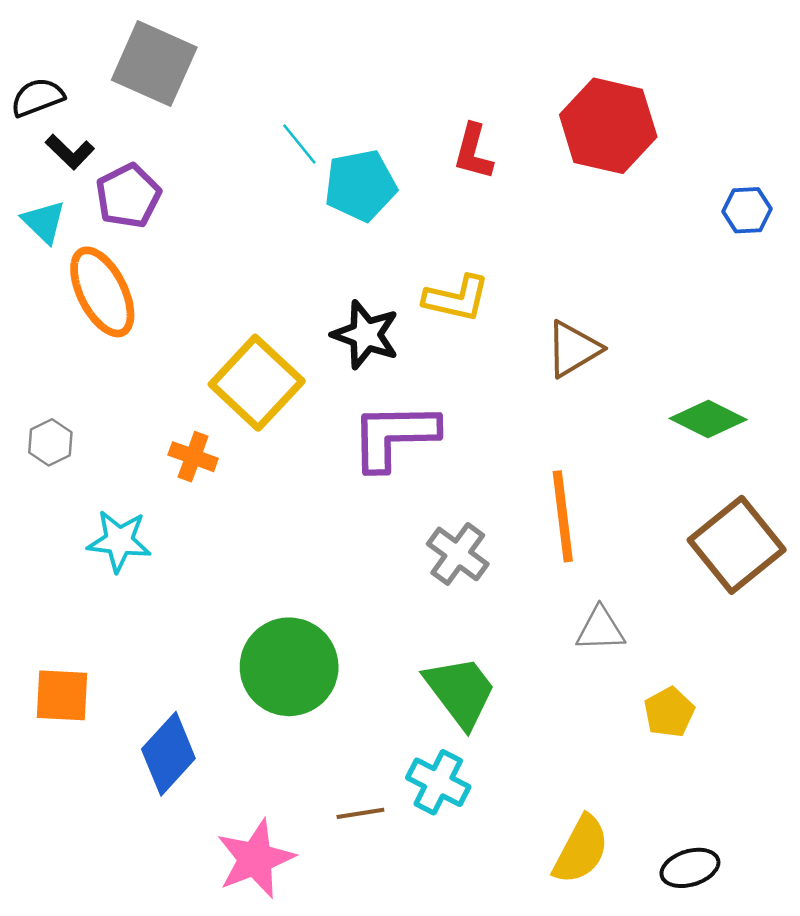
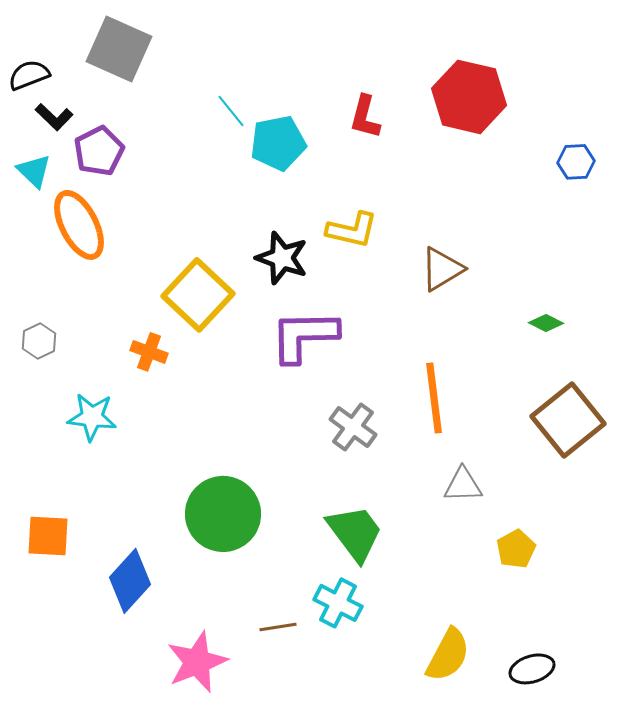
green diamond: (708, 419) -> (546, 323), size x0.6

